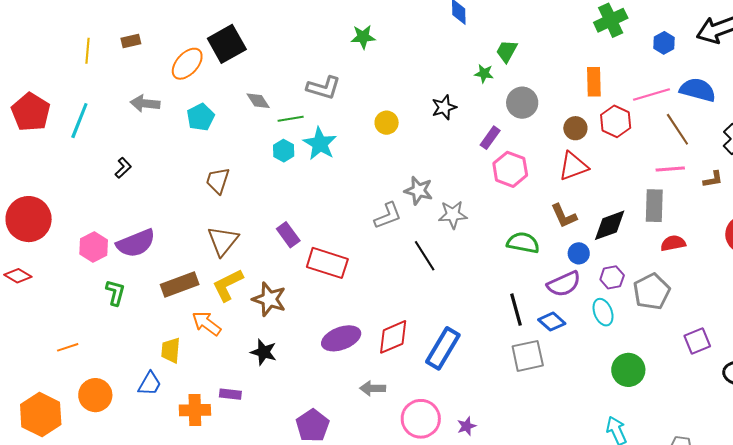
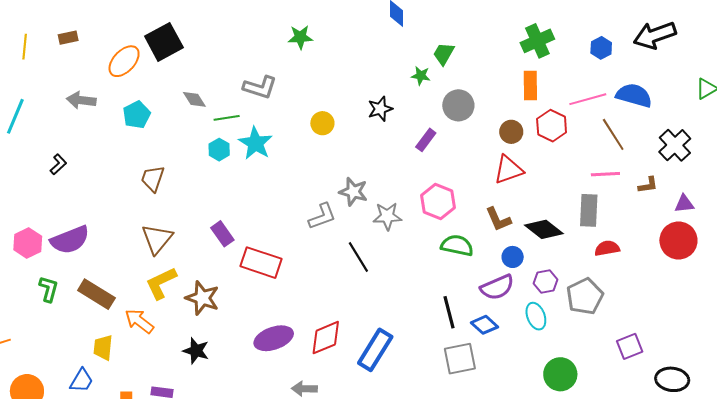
green cross: (611, 20) -> (537, 41), moved
pink hexagon: (510, 169) -> (438, 202), moved
black diamond: (610, 225) -> (544, 229), turned 57
brown rectangle: (180, 285) -> (96, 294), moved, turned 51

